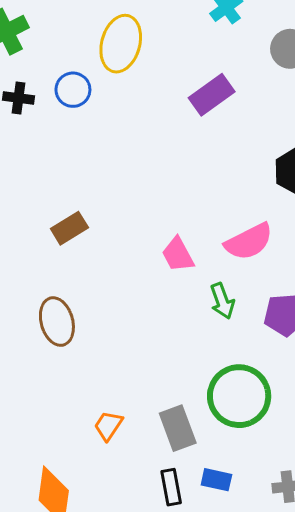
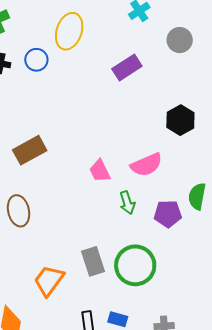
brown rectangle: (69, 228) -> (30, 150), size x1.4
orange trapezoid: (108, 426) -> (49, 280), size x1.6
gray rectangle: (178, 428) -> (93, 261), moved

